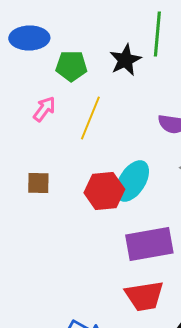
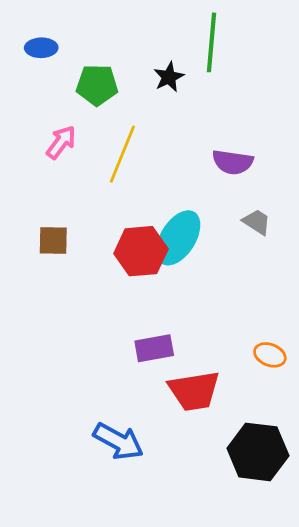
blue ellipse: (29, 38) -> (41, 48), size x0.6
black star: (125, 60) -> (169, 77), size x0.7
purple rectangle: (149, 244) -> (154, 348), moved, size x0.6

